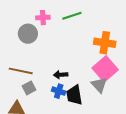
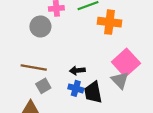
orange cross: (105, 43) -> (110, 22), moved

